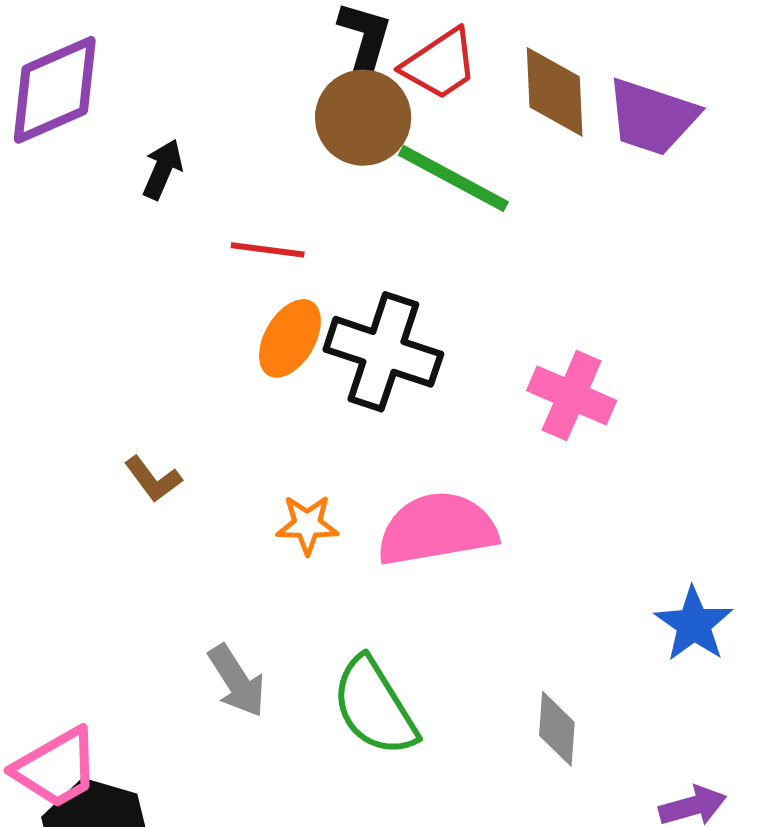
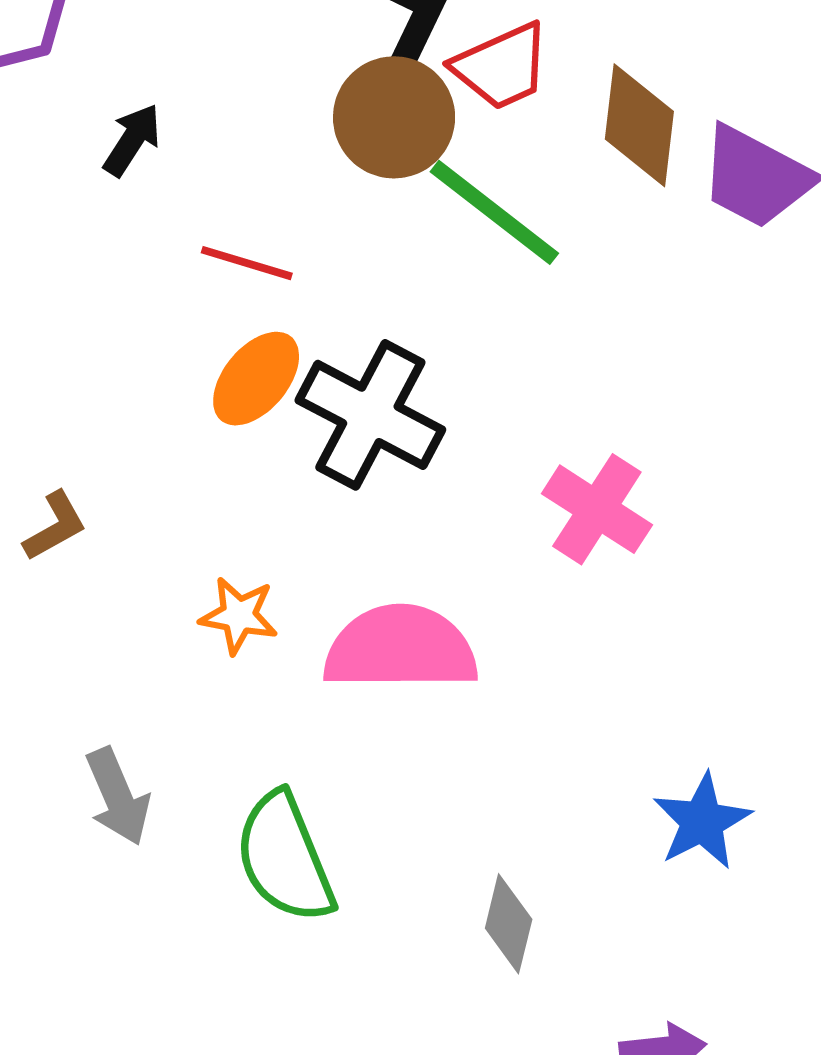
brown L-shape: (153, 479) -> (55, 526), turned -92

